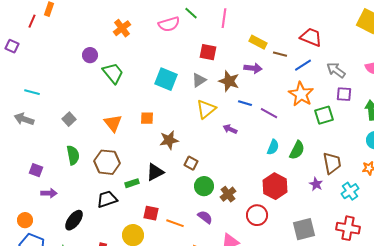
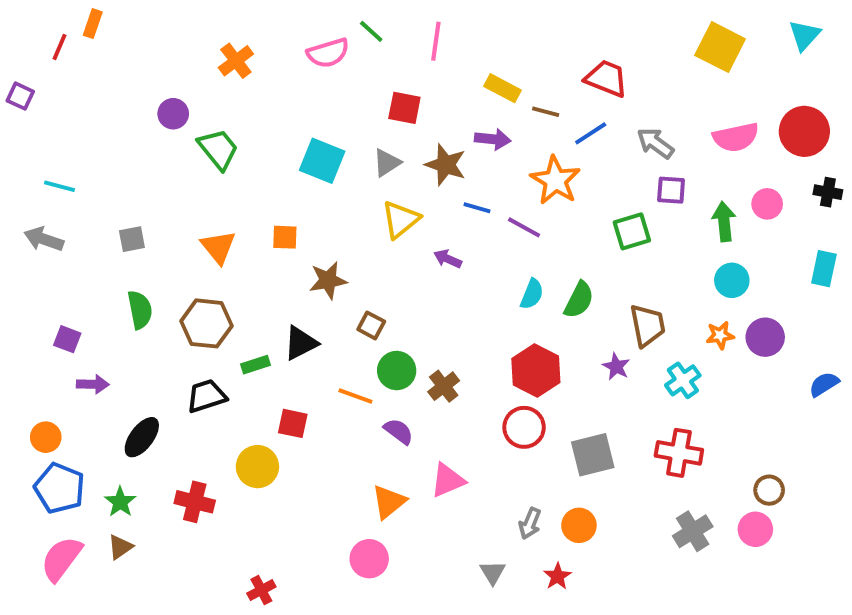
orange star: (301, 94) -> (555, 180), moved
gray square: (69, 119) -> (132, 239), turned 32
red circle: (257, 215) -> (524, 427), moved
orange line: (175, 223) -> (355, 396), moved

